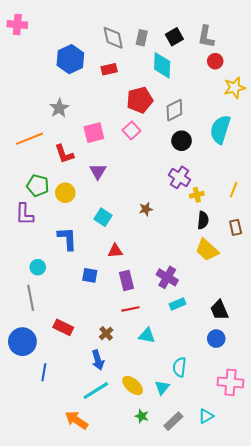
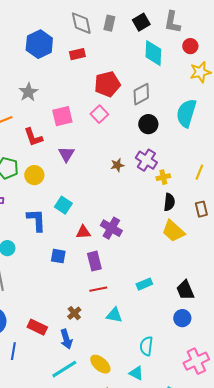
red circle: (215, 61) -> (190, 46), moved
cyan diamond: (162, 65) -> (153, 53), moved
brown star: (146, 209) -> (117, 165), moved
cyan square: (103, 217) -> (63, 205), moved
purple cross: (167, 277) -> (111, 228), moved
red rectangle: (63, 327) -> (37, 327), moved
pink cross: (230, 382) -> (196, 361), turned -30
cyan triangle: (162, 388) -> (136, 373), moved, turned -42

